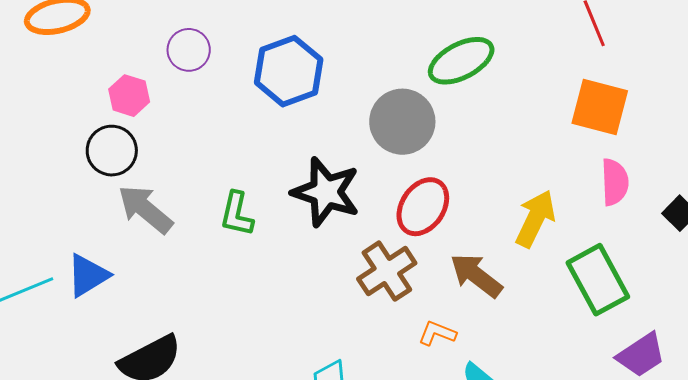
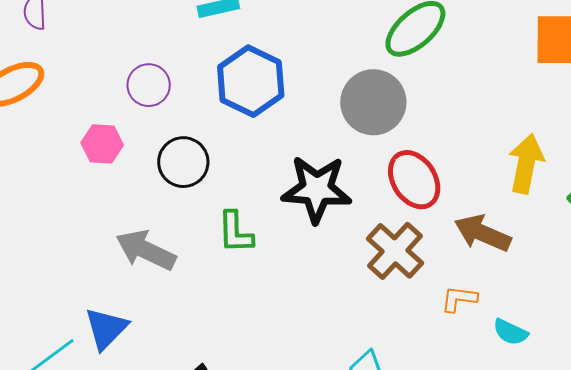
black circle: (112, 151) -> (183, 162), moved
red ellipse: (423, 207) -> (414, 180), turned -52

